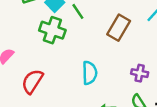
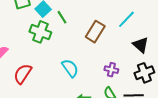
cyan semicircle: (90, 73) -> (70, 68), turned -36

